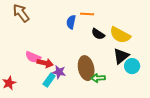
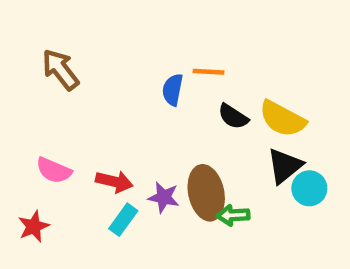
pink semicircle: (33, 57) -> (54, 170), moved
purple star: (59, 72) -> (164, 197), moved

